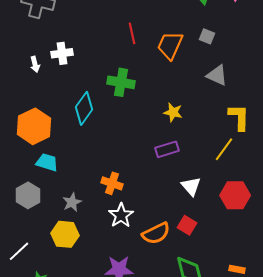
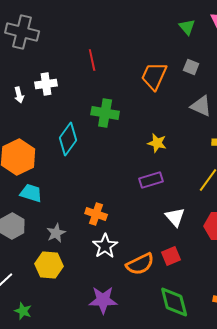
red line: (132, 33) -> (92, 60), moved
red square: (187, 225) -> (171, 256), turned 36

